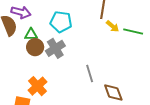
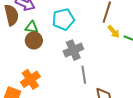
cyan pentagon: (61, 22) -> (63, 19), turned -30
gray cross: (55, 48) -> (73, 50), moved

